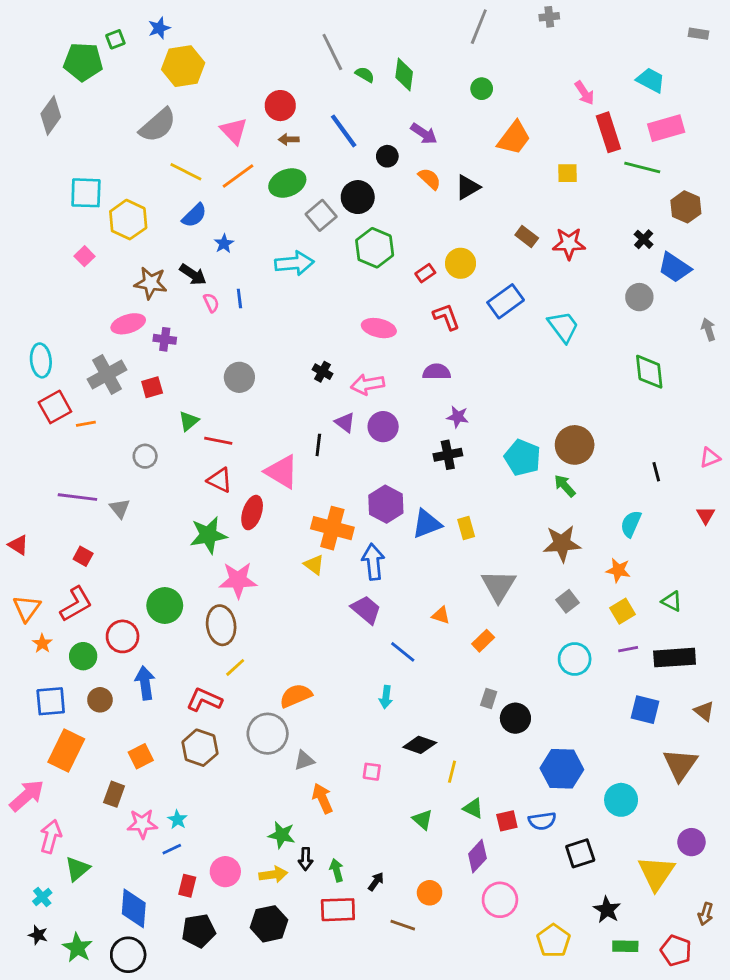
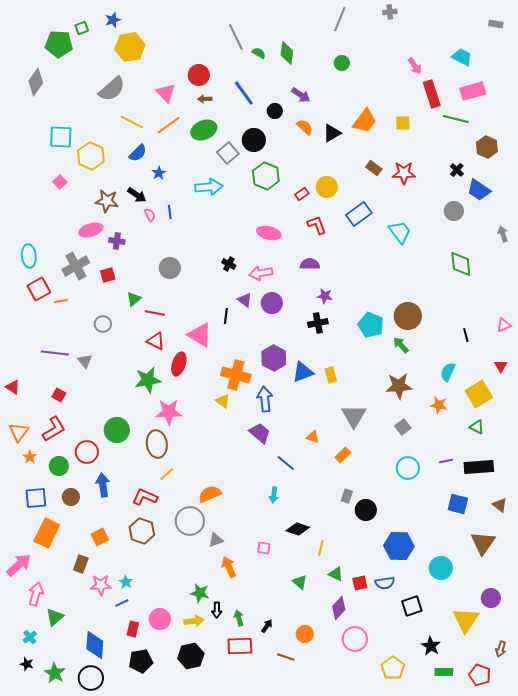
orange trapezoid: (514, 138) -> (365, 121), moved
yellow square: (622, 611) -> (479, 394), moved, size x1.5

